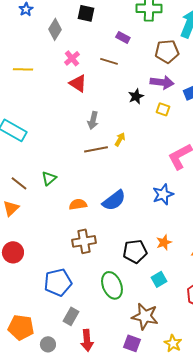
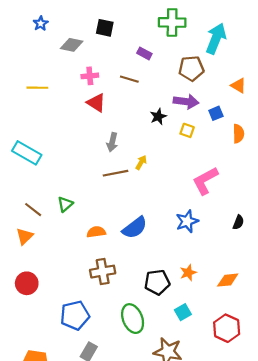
gray diamond: (55, 29) -> (72, 45), turned 70
pink cross: (72, 58) -> (90, 76), turned 35

